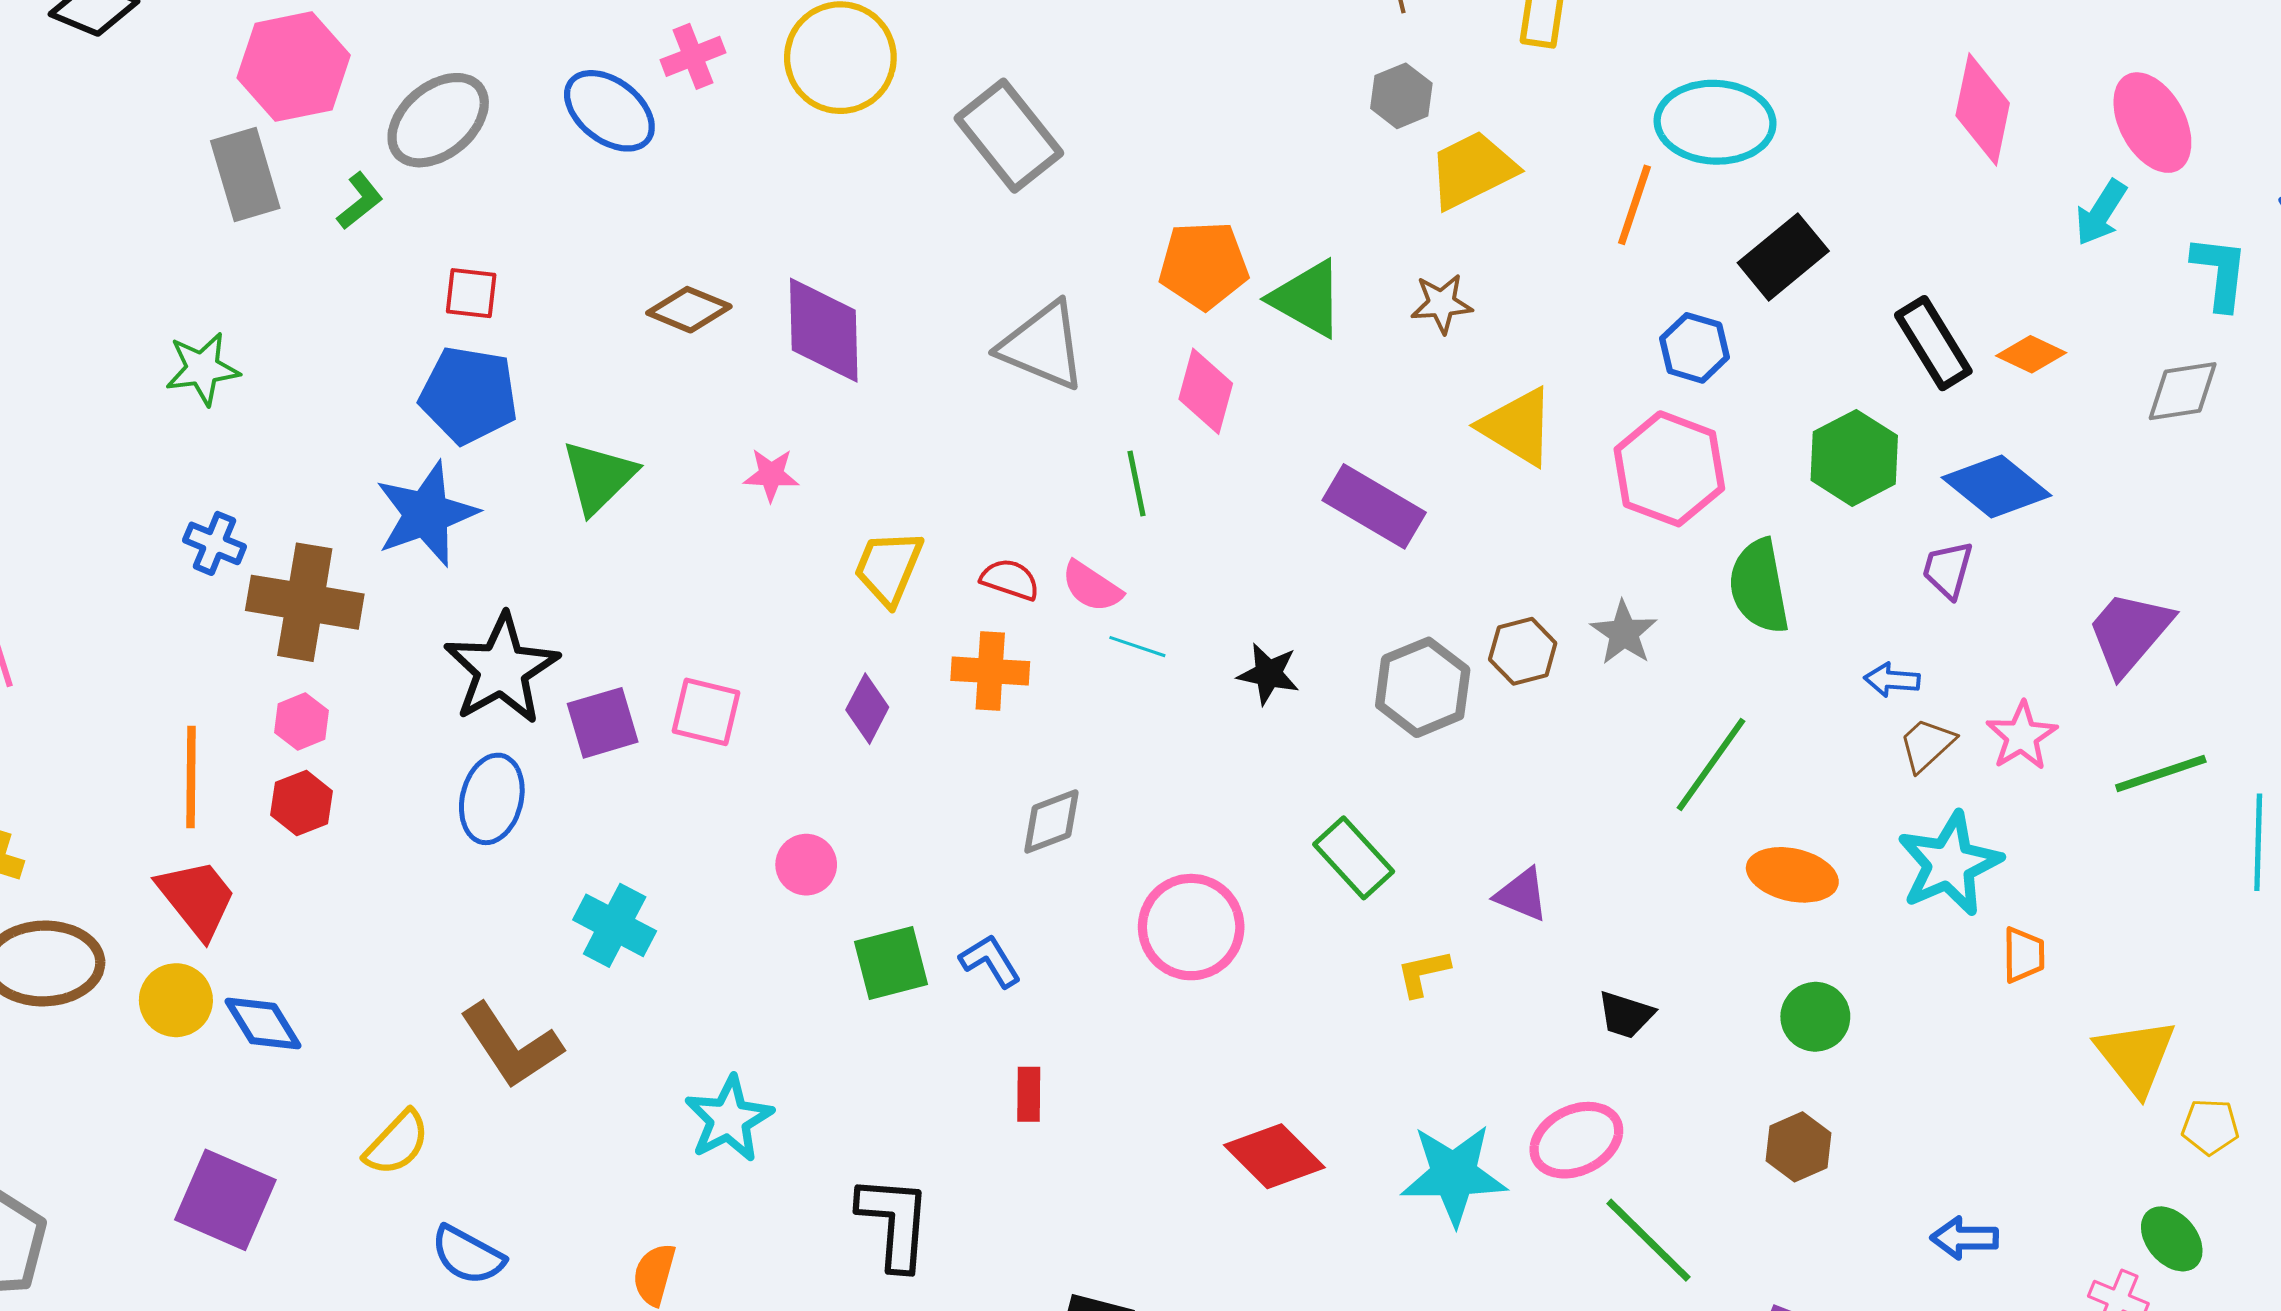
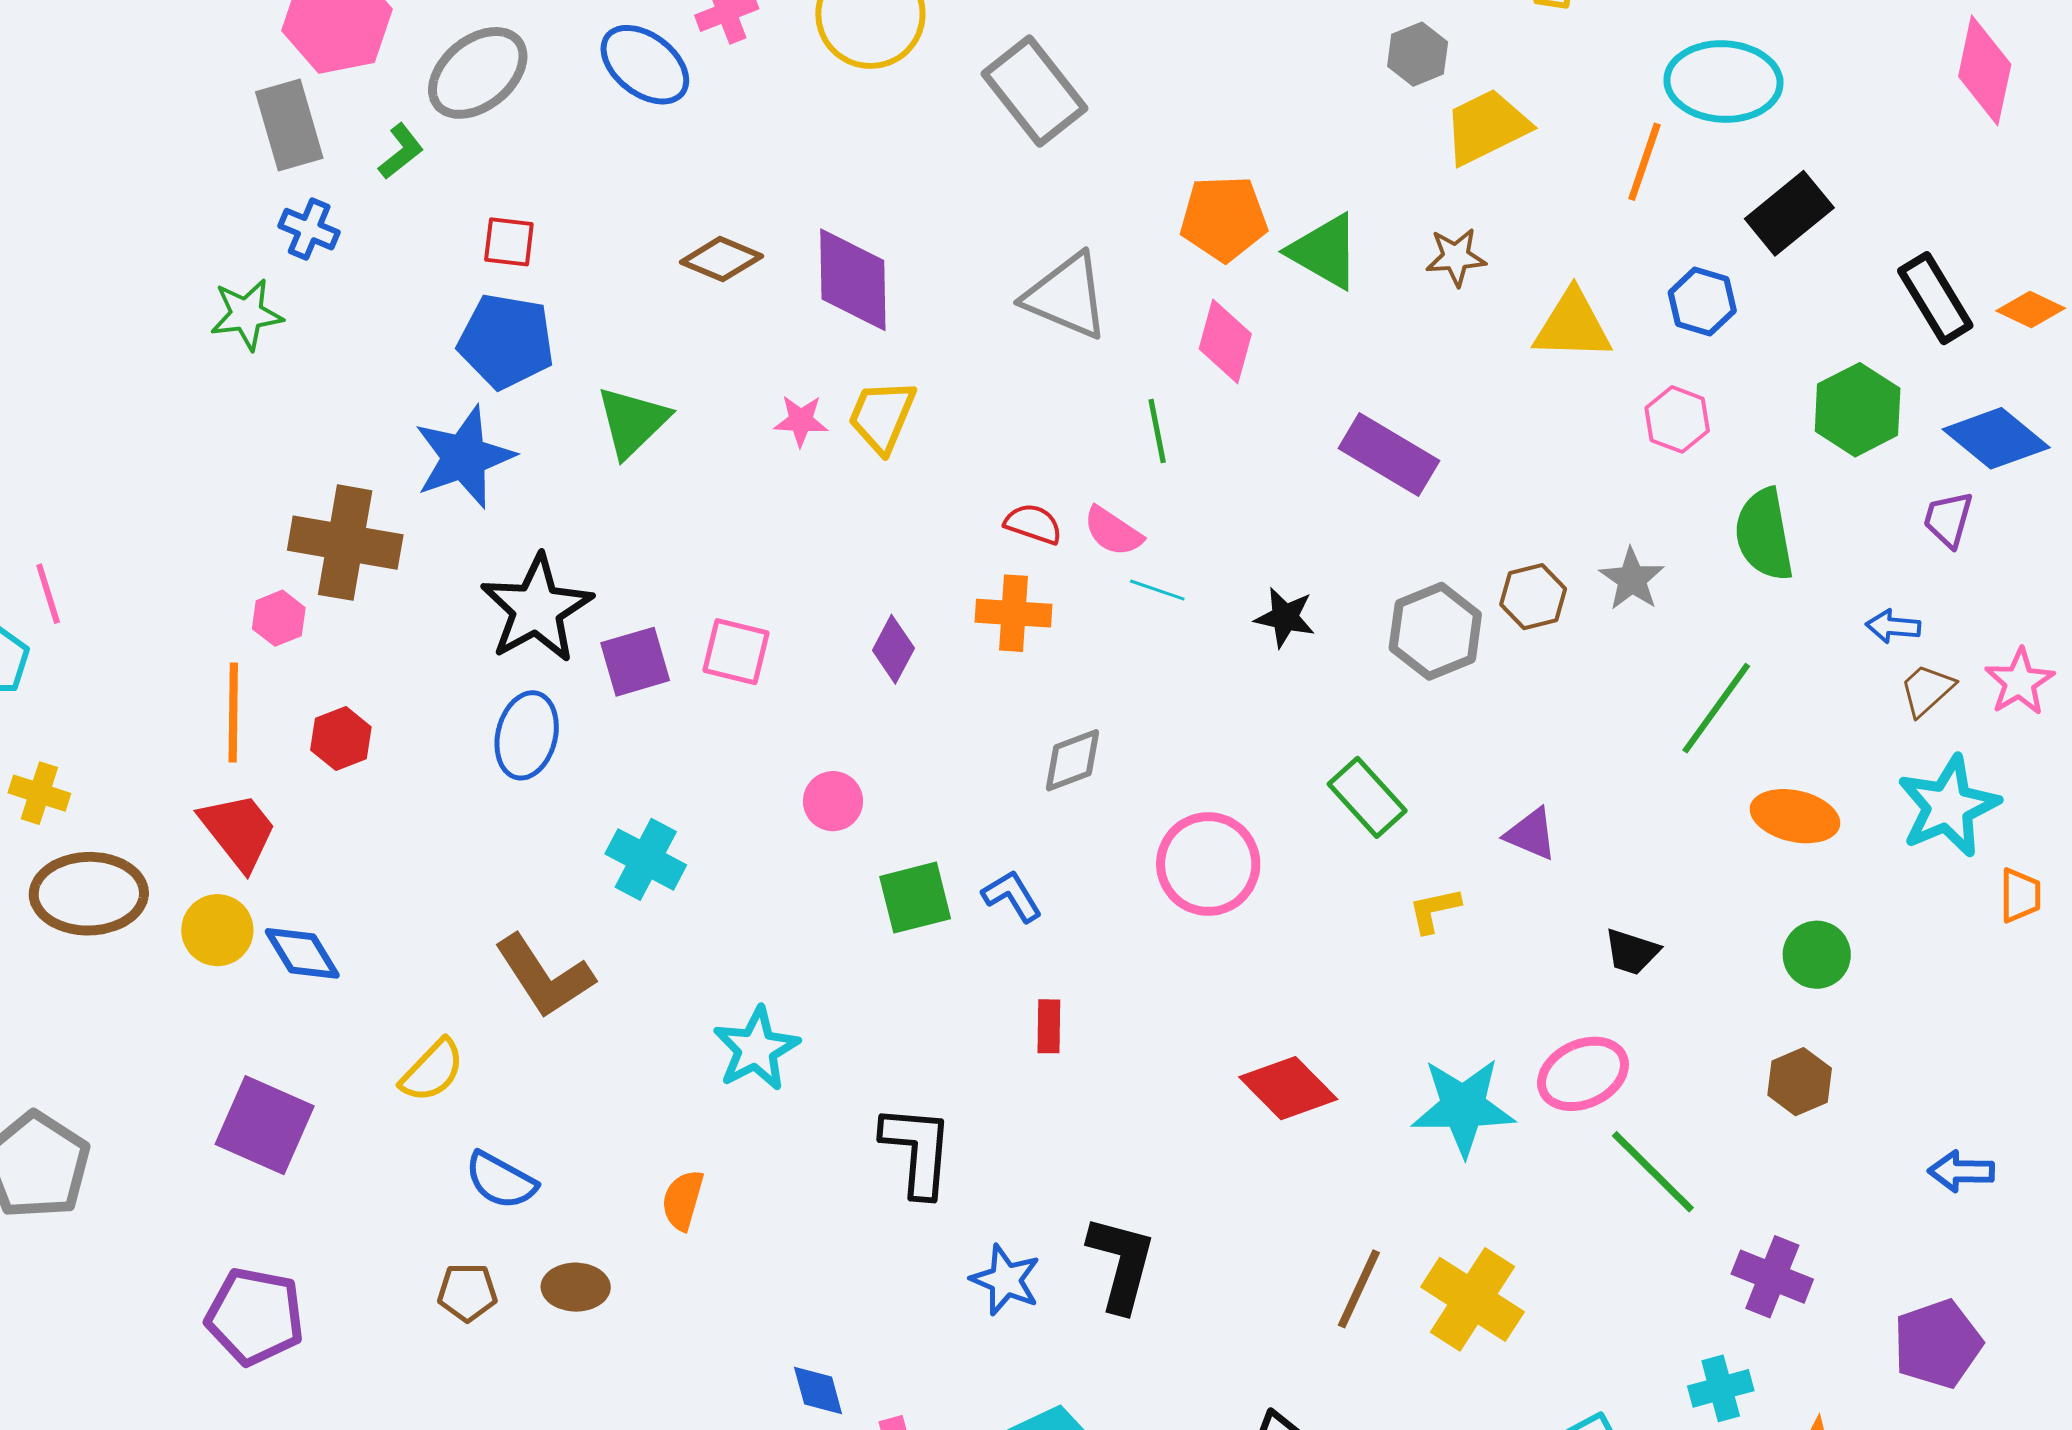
yellow triangle: (1517, 427) -> (1573, 325), moved, turned -30
pink hexagon: (1669, 469) -> (1677, 419), size x0.6
blue cross: (215, 543) -> (309, 229), moved
yellow trapezoid: (889, 568) -> (882, 416), moved
pink hexagon: (302, 722) -> (279, 618), moved

